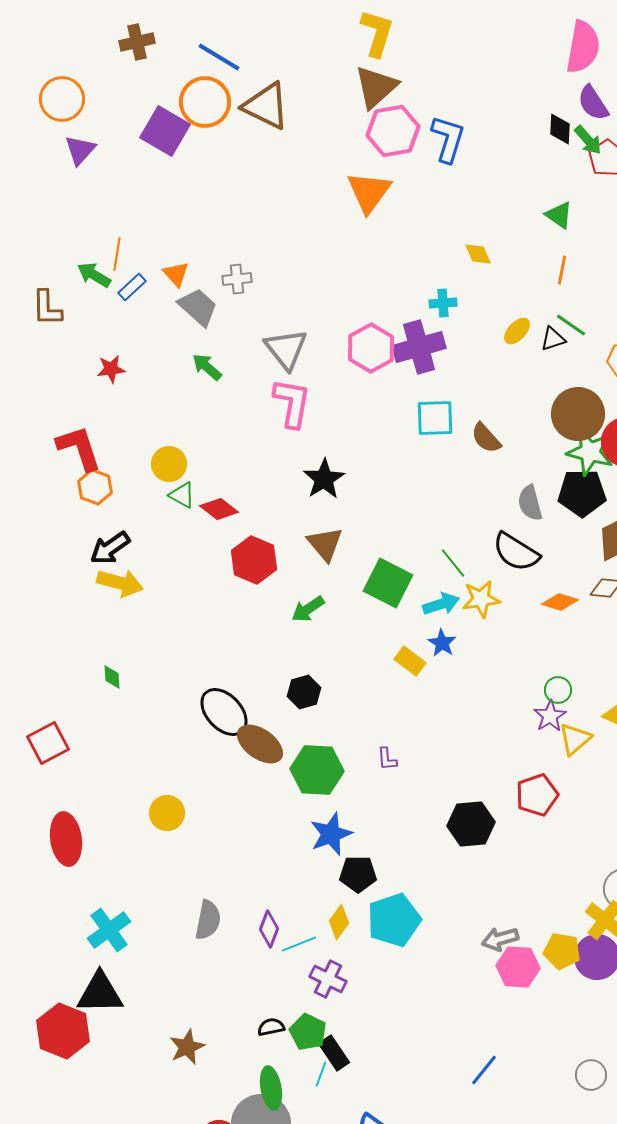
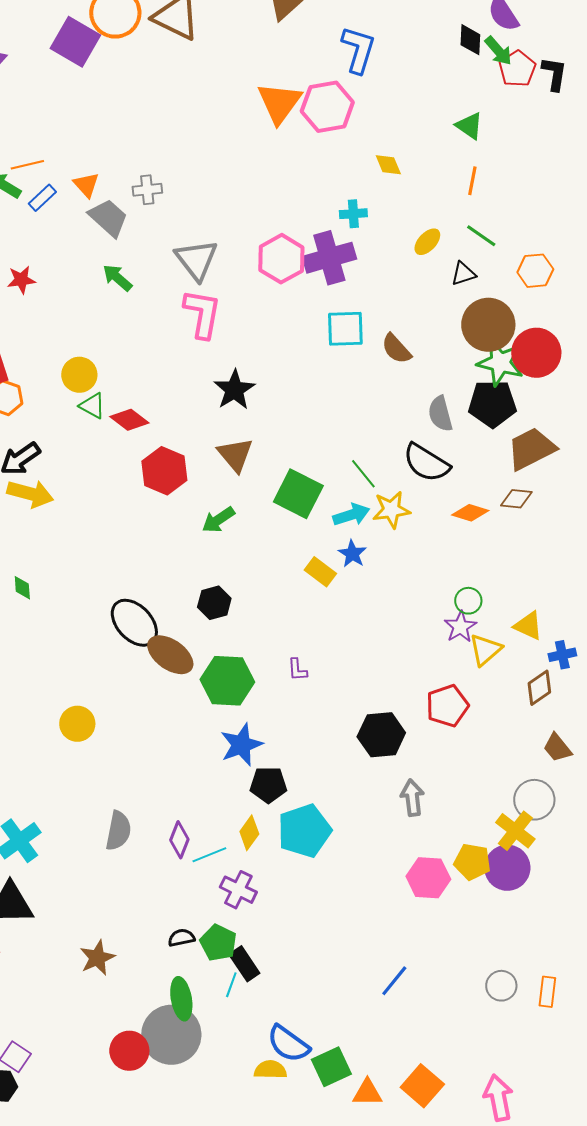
pink hexagon: (393, 131) -> (327, 107), moved
orange line: (117, 254) -> (27, 165), turned 68
black triangle: (553, 339) -> (463, 274), moved
gray arrow: (500, 939) -> (412, 798), moved, turned 99

